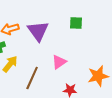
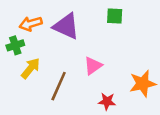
purple triangle: (38, 31) -> (66, 26), turned -30

